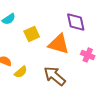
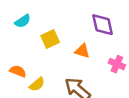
orange triangle: (59, 44) -> (82, 51), size x0.6

